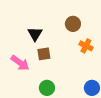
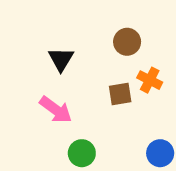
brown square: (44, 54) -> (120, 94), moved
pink arrow: (20, 63) -> (56, 110), moved

